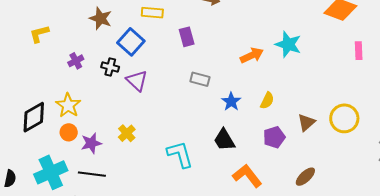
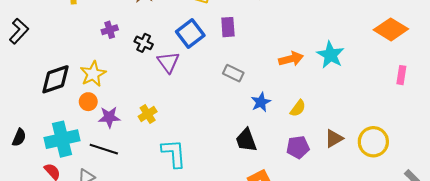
blue square: (131, 42) -> (190, 33), moved
cyan L-shape: (180, 154) -> (174, 153), moved

